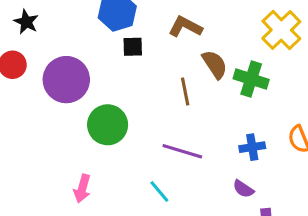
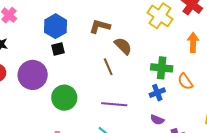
black square: (133, 47) -> (58, 49), moved
green cross: (251, 79) -> (162, 68), moved

